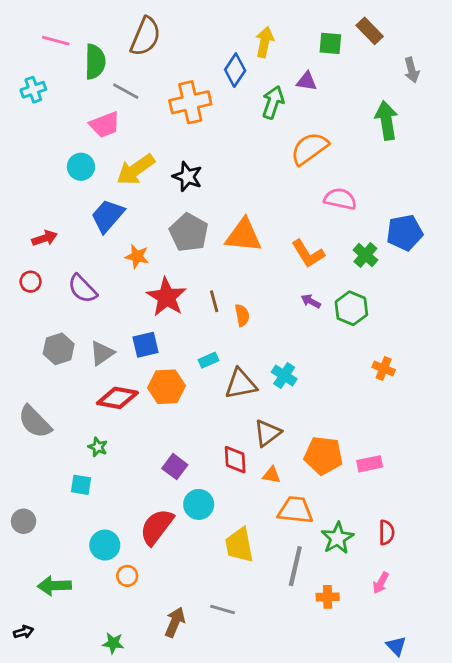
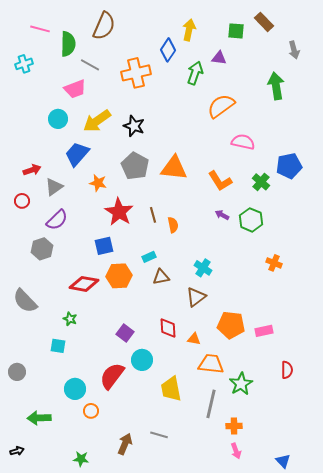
purple semicircle: (82, 289) -> (57, 220), moved, turned -90
gray triangle: (102, 353) -> (54, 187), moved
brown triangle: (241, 384) -> (161, 277), moved, size x0.7
brown triangle: (267, 433) -> (196, 297), moved
red semicircle: (386, 532) -> (287, 370), moved
pink arrow: (381, 583) -> (236, 451), moved, turned -49

